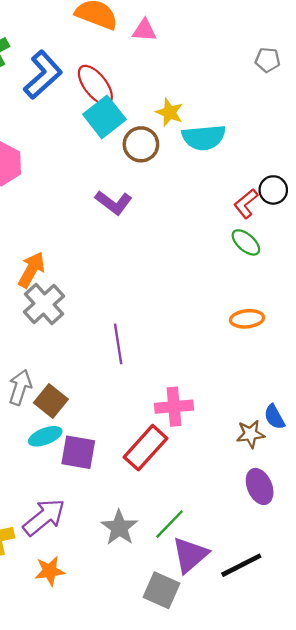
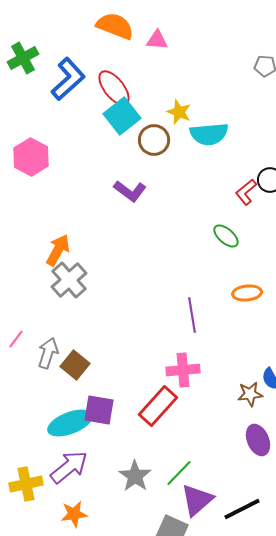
green ellipse: (246, 242) -> (226, 236), moved
purple line: (118, 344) -> (192, 315), moved
cyan ellipse: (45, 436) -> (70, 423), moved, size x1.5

